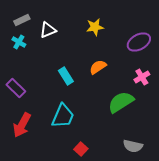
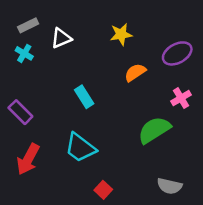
orange semicircle: (98, 67) -> (135, 73), moved
cyan trapezoid: (63, 116) -> (80, 148), turned 104

